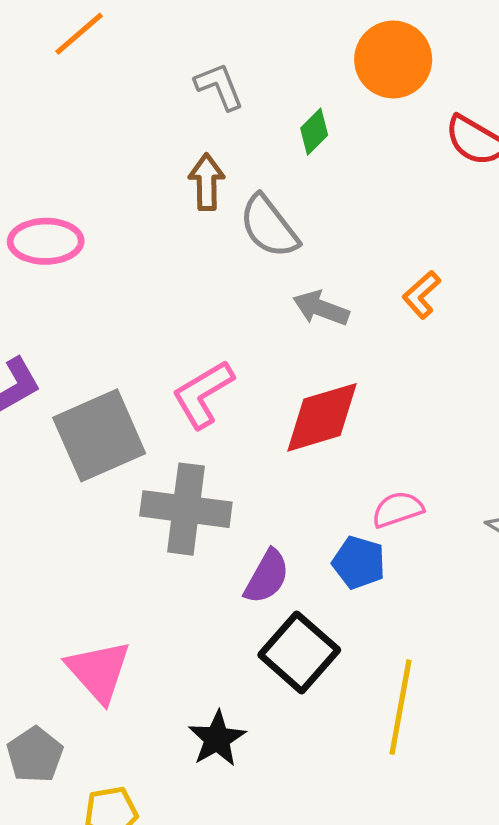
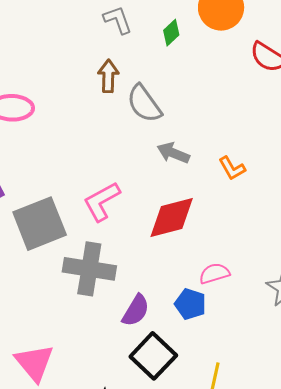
green diamond: (314, 132) -> (171, 33), moved
orange L-shape: (422, 295) -> (232, 168), moved, turned -80

